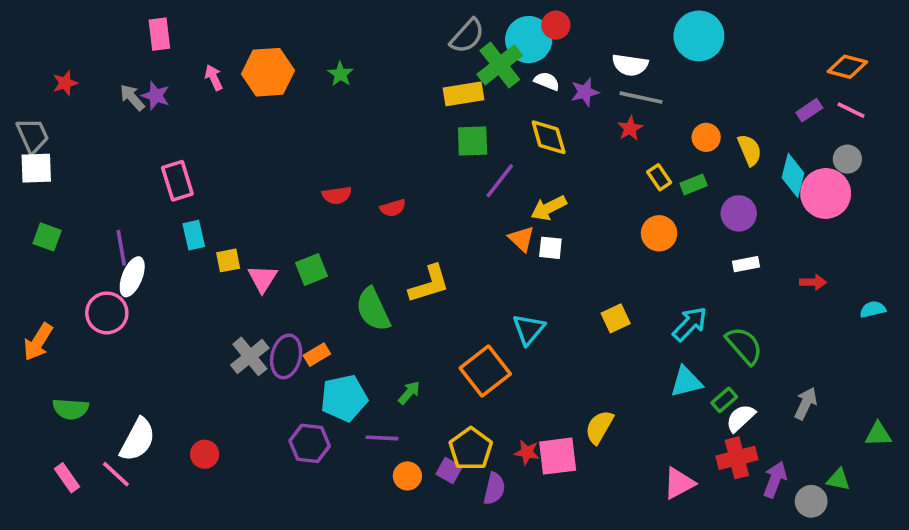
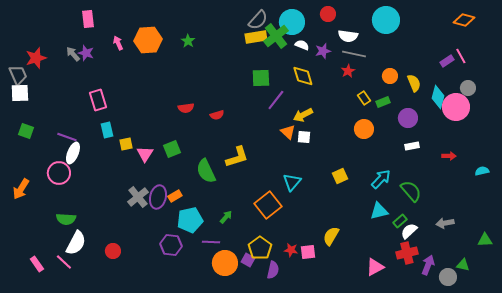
red circle: (556, 25) -> (328, 14), moved
orange diamond: (847, 67) -> (464, 20), moved
red star: (65, 83) -> (36, 58), moved, size x1.5
yellow rectangle: (464, 94) -> (256, 37), moved
pink line: (851, 110) -> (461, 56), moved, turned 35
purple line: (121, 248) -> (67, 137), turned -60
gray arrow: (806, 404) -> (445, 223), turned -126
green semicircle: (71, 409) -> (66, 219), moved
pink square: (558, 456) -> (308, 252), size x0.7
orange circle: (407, 476) -> (225, 263), size x1.6

